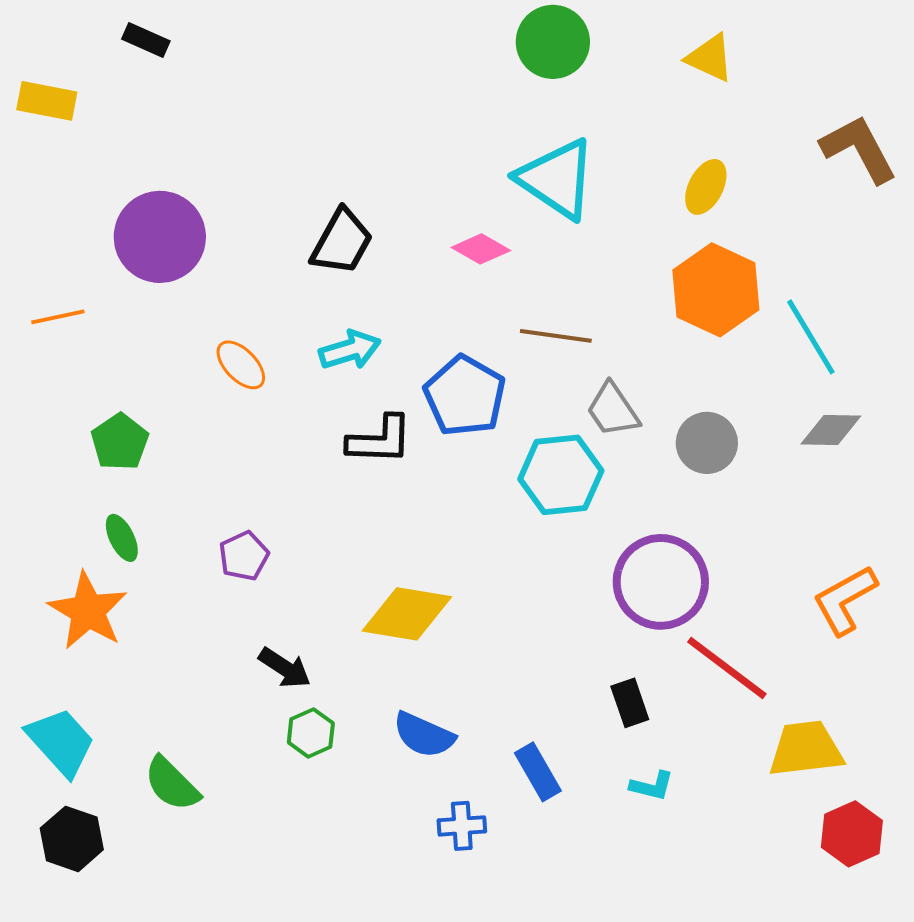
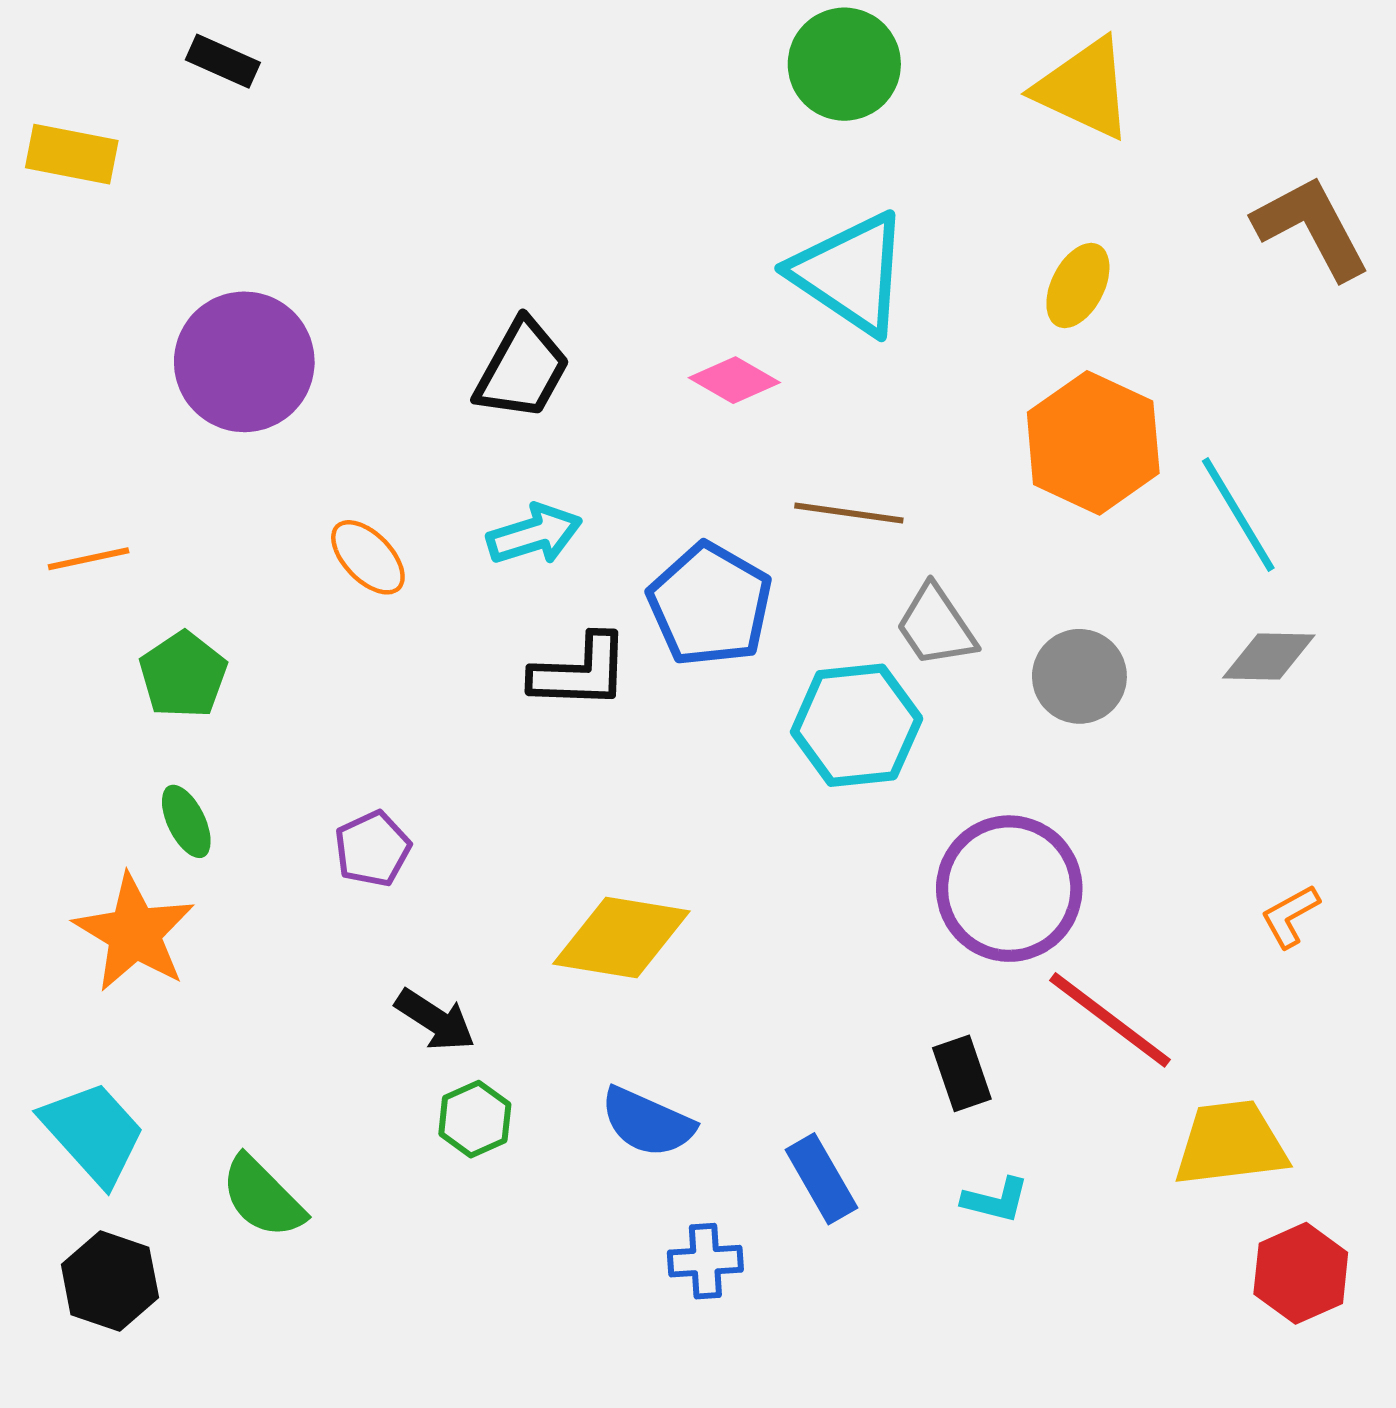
yellow triangle: (710, 58) -> (1084, 89), size x1.4
orange line: (58, 317) -> (89, 559), moved
orange L-shape: (845, 600) -> (1290, 916), size x0.6

